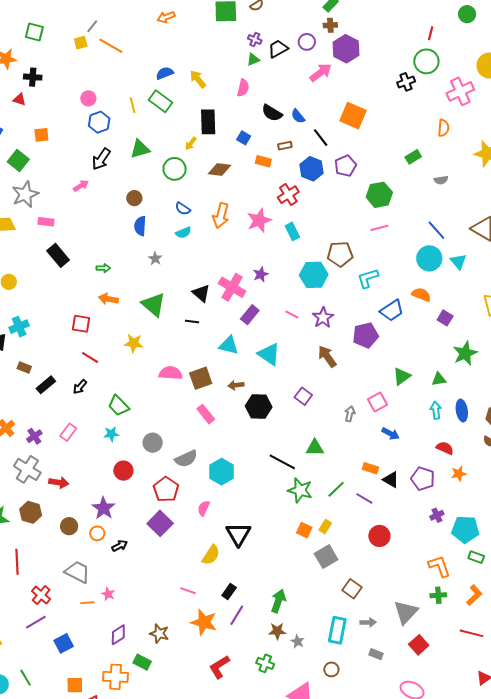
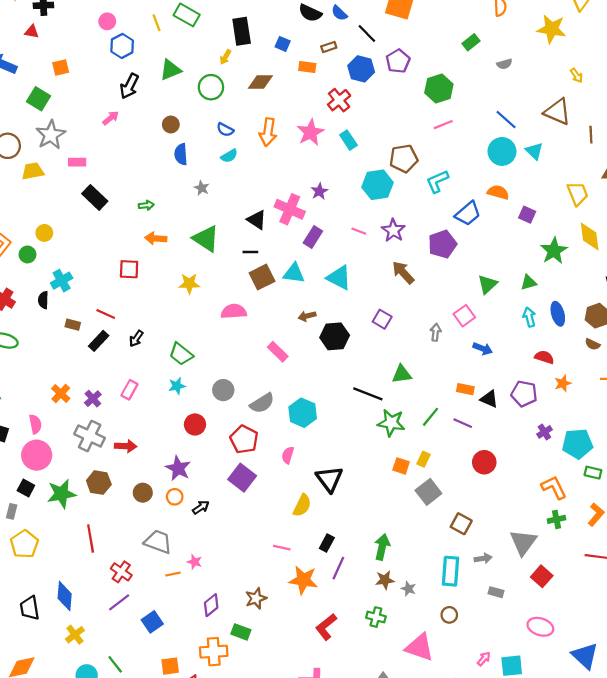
red line: (90, 357) -> (106, 314), moved
brown square: (201, 378) -> (262, 277), moved
brown star: (159, 634) -> (256, 598), turned -30

